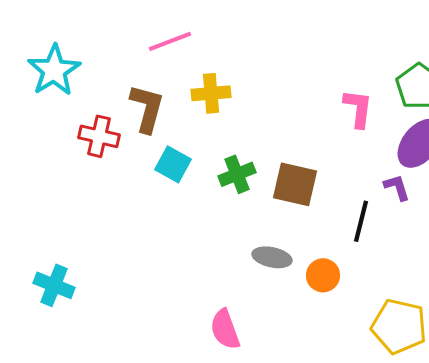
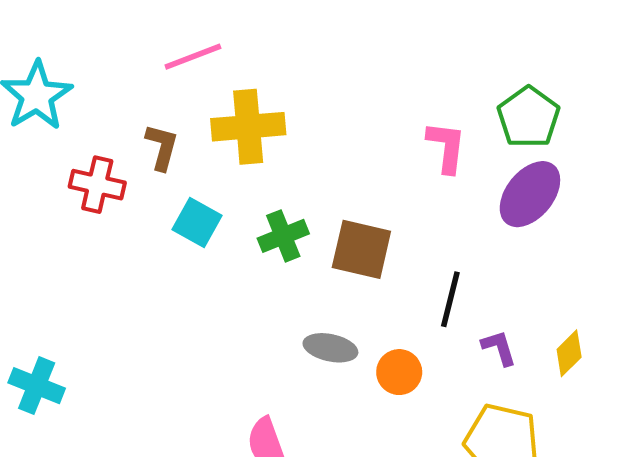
yellow cross: (211, 93) -> (248, 127), size x1.4
brown L-shape: (147, 108) -> (162, 147), size x0.7
purple L-shape: (397, 187) -> (499, 348), moved

